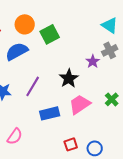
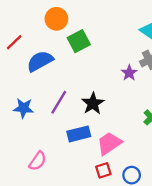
orange circle: (25, 24) -> (56, 19), moved
black star: (69, 78) -> (93, 103), moved
pink trapezoid: (80, 104) -> (109, 143), moved

